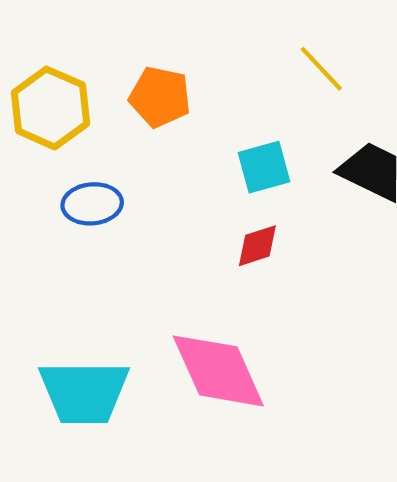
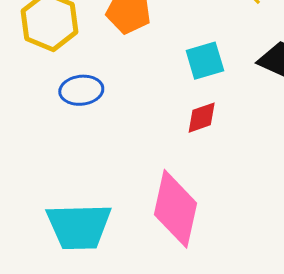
pink diamond: (218, 371) -> (176, 209), turned 38

